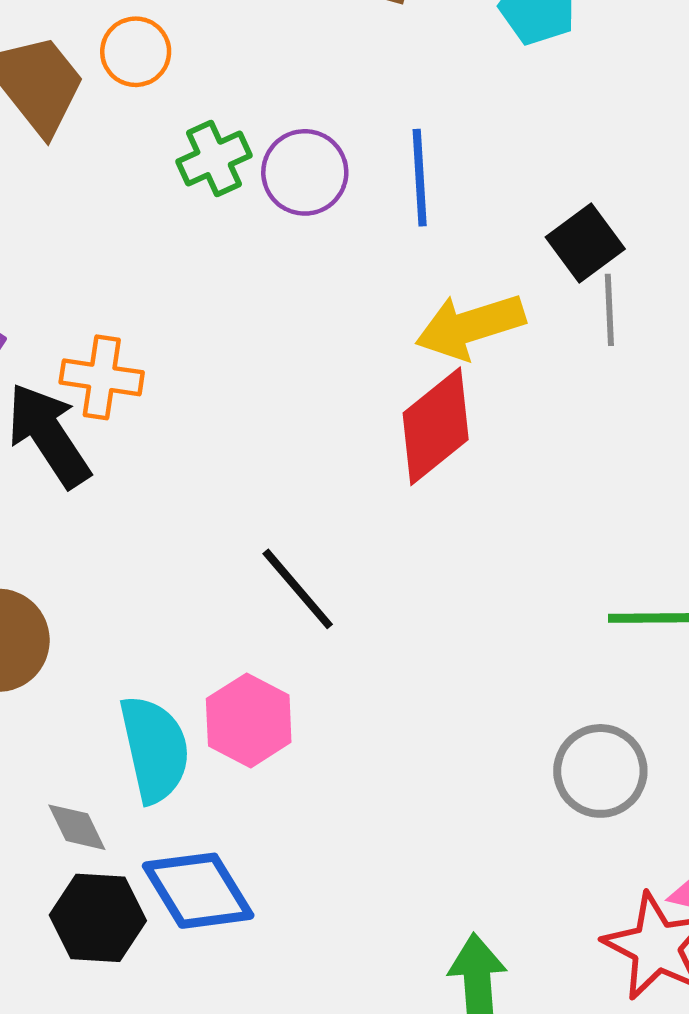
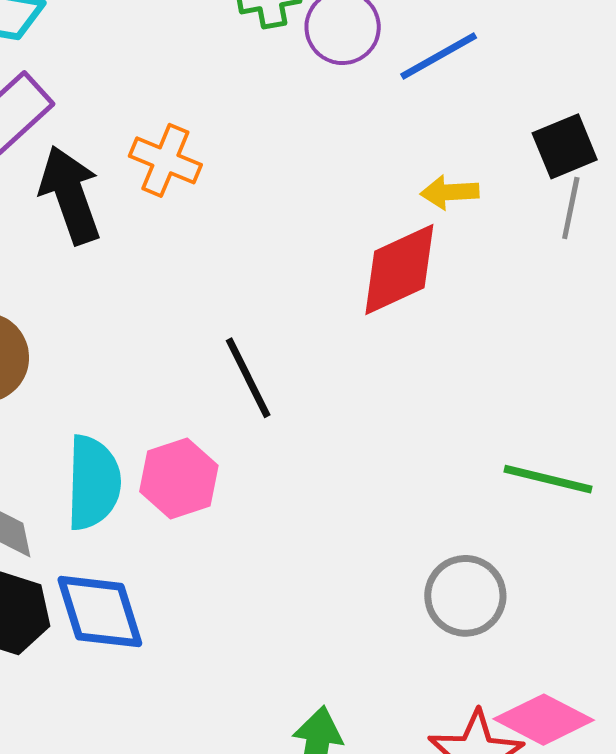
blue line: (420, 178) -> (439, 56), turned 50
yellow arrow: (470, 326) -> (450, 192), size x0.6
orange cross: (102, 377) -> (165, 160), moved

